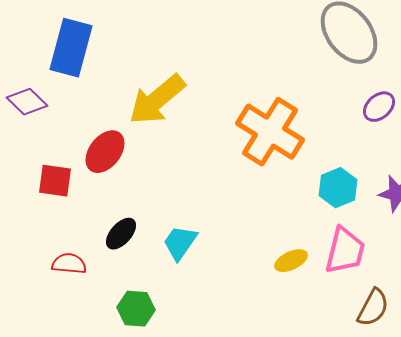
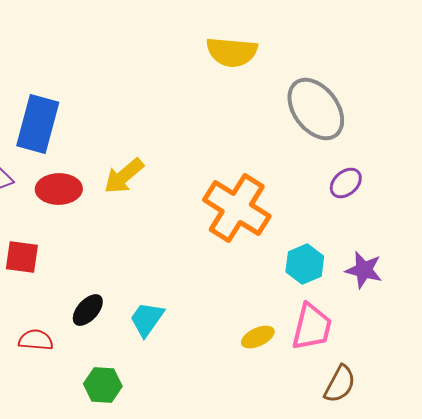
yellow arrow: (157, 100) -> (124, 176), size x0.7
red ellipse: (105, 152) -> (59, 189), moved, turned 51

